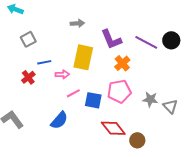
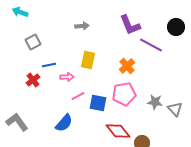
purple L-shape: (111, 39) -> (130, 25), moved
black circle: (171, 40) -> (176, 27), moved
yellow rectangle: (83, 57) -> (88, 60), size x0.7

